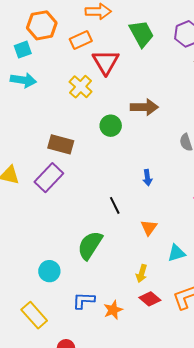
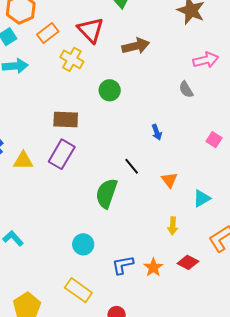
orange rectangle: (81, 40) -> (48, 33), moved
brown arrow: (144, 107) -> (136, 46), moved
green semicircle: (90, 245) -> (106, 193), moved
red diamond: (150, 299) -> (188, 262), moved

